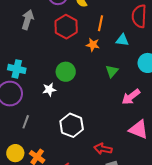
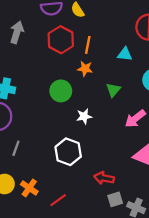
orange line: (101, 23) -> (88, 45), moved
orange star: (93, 45) -> (85, 69), moved
white star: (49, 90) -> (84, 116), moved

